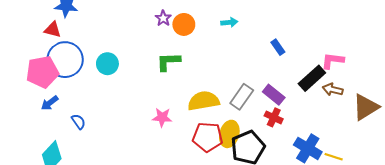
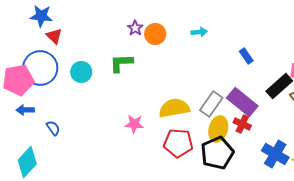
red triangle: (53, 30) -> (54, 36), moved, turned 30
green L-shape: (168, 62) -> (121, 63), moved
purple rectangle: (274, 95) -> (242, 102), size x1.4
blue arrow: (50, 103) -> (25, 110), turned 36
yellow ellipse: (229, 134) -> (218, 129), moved

